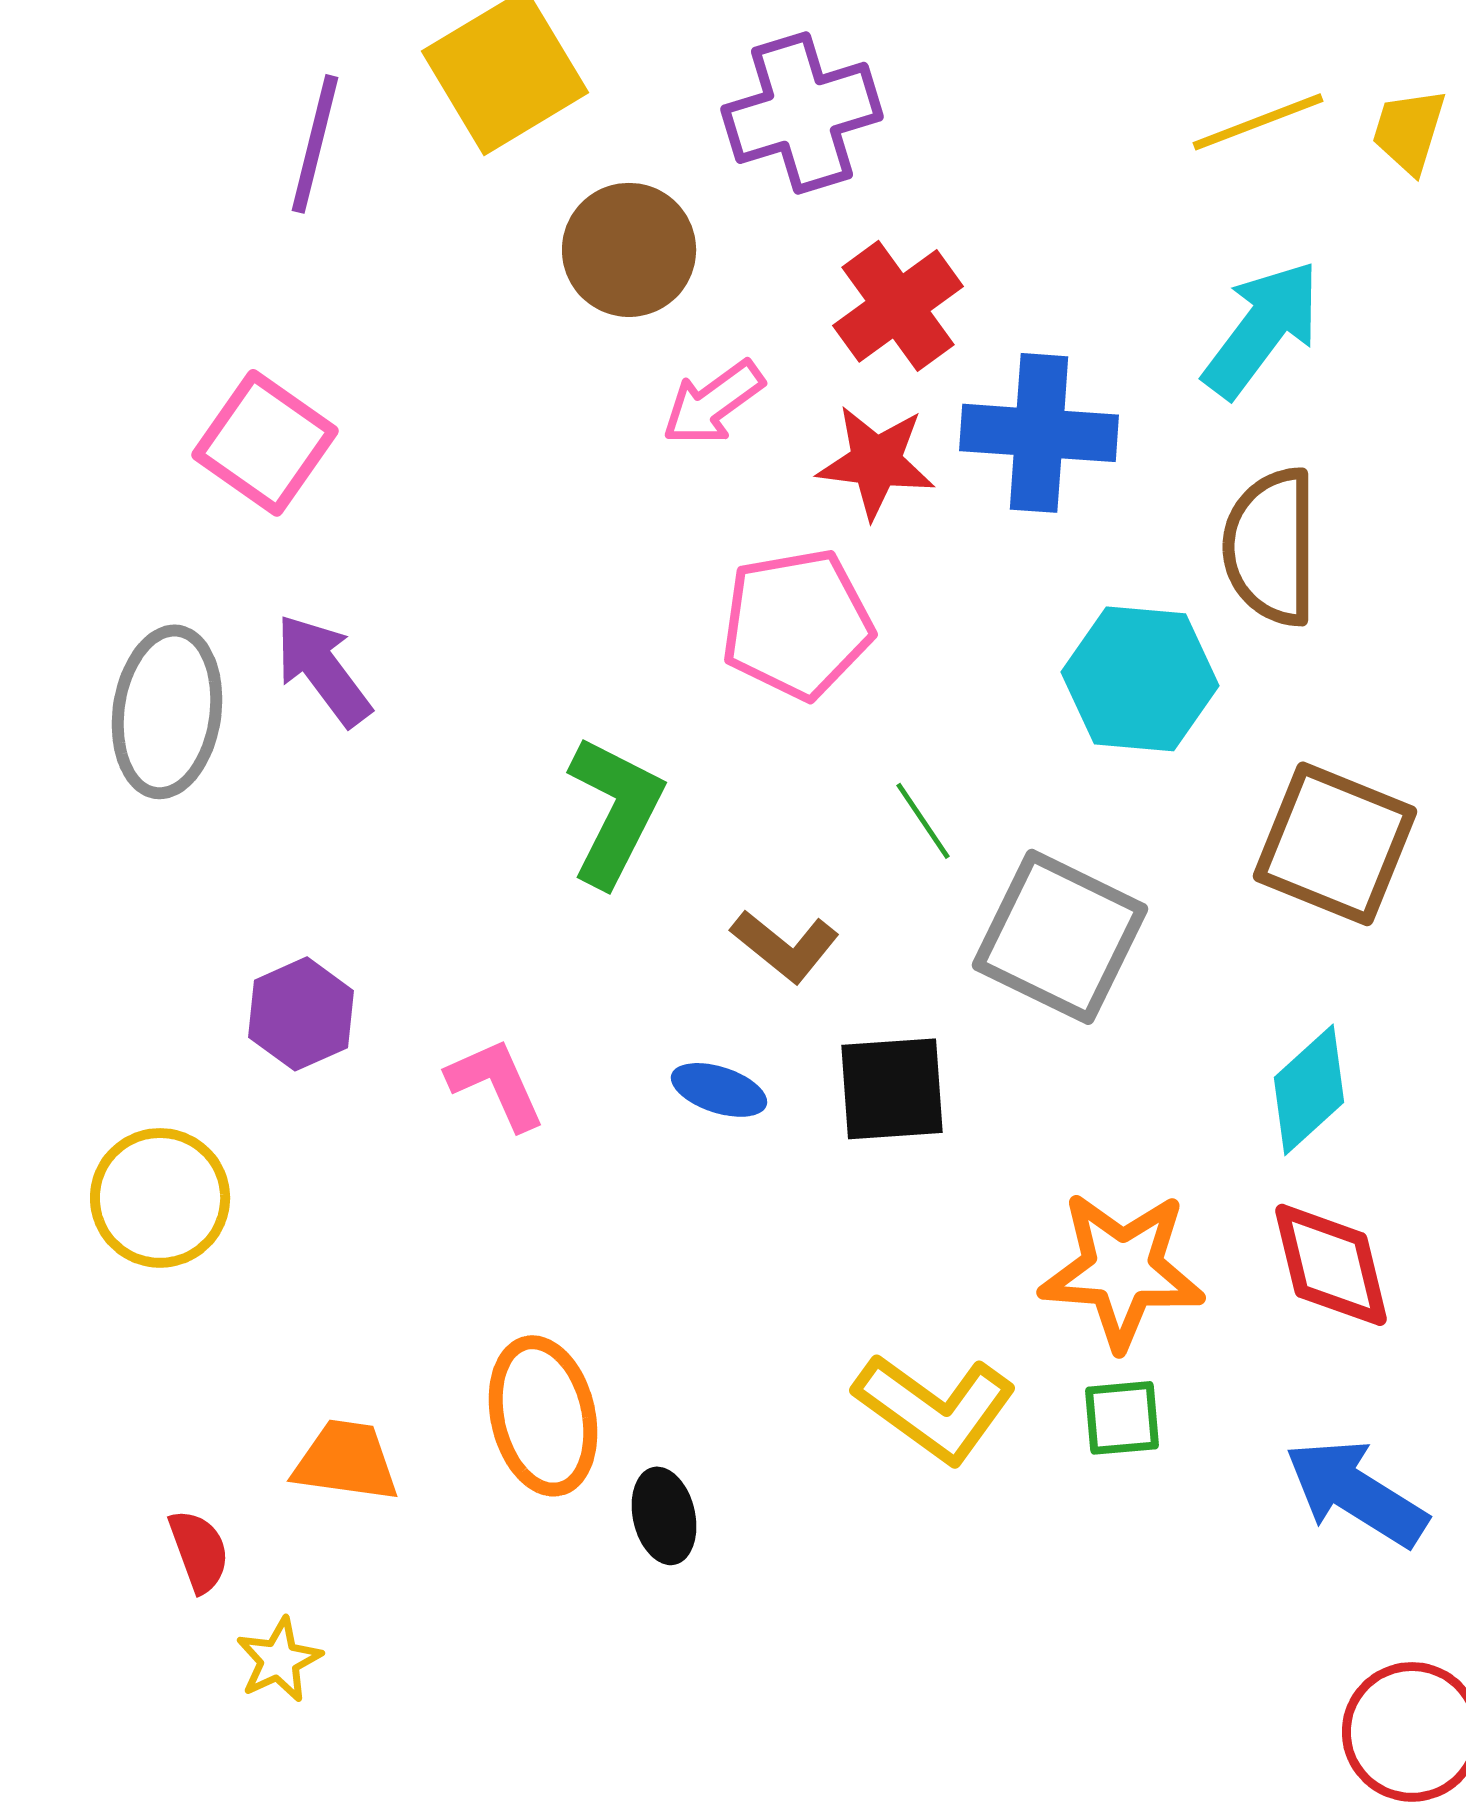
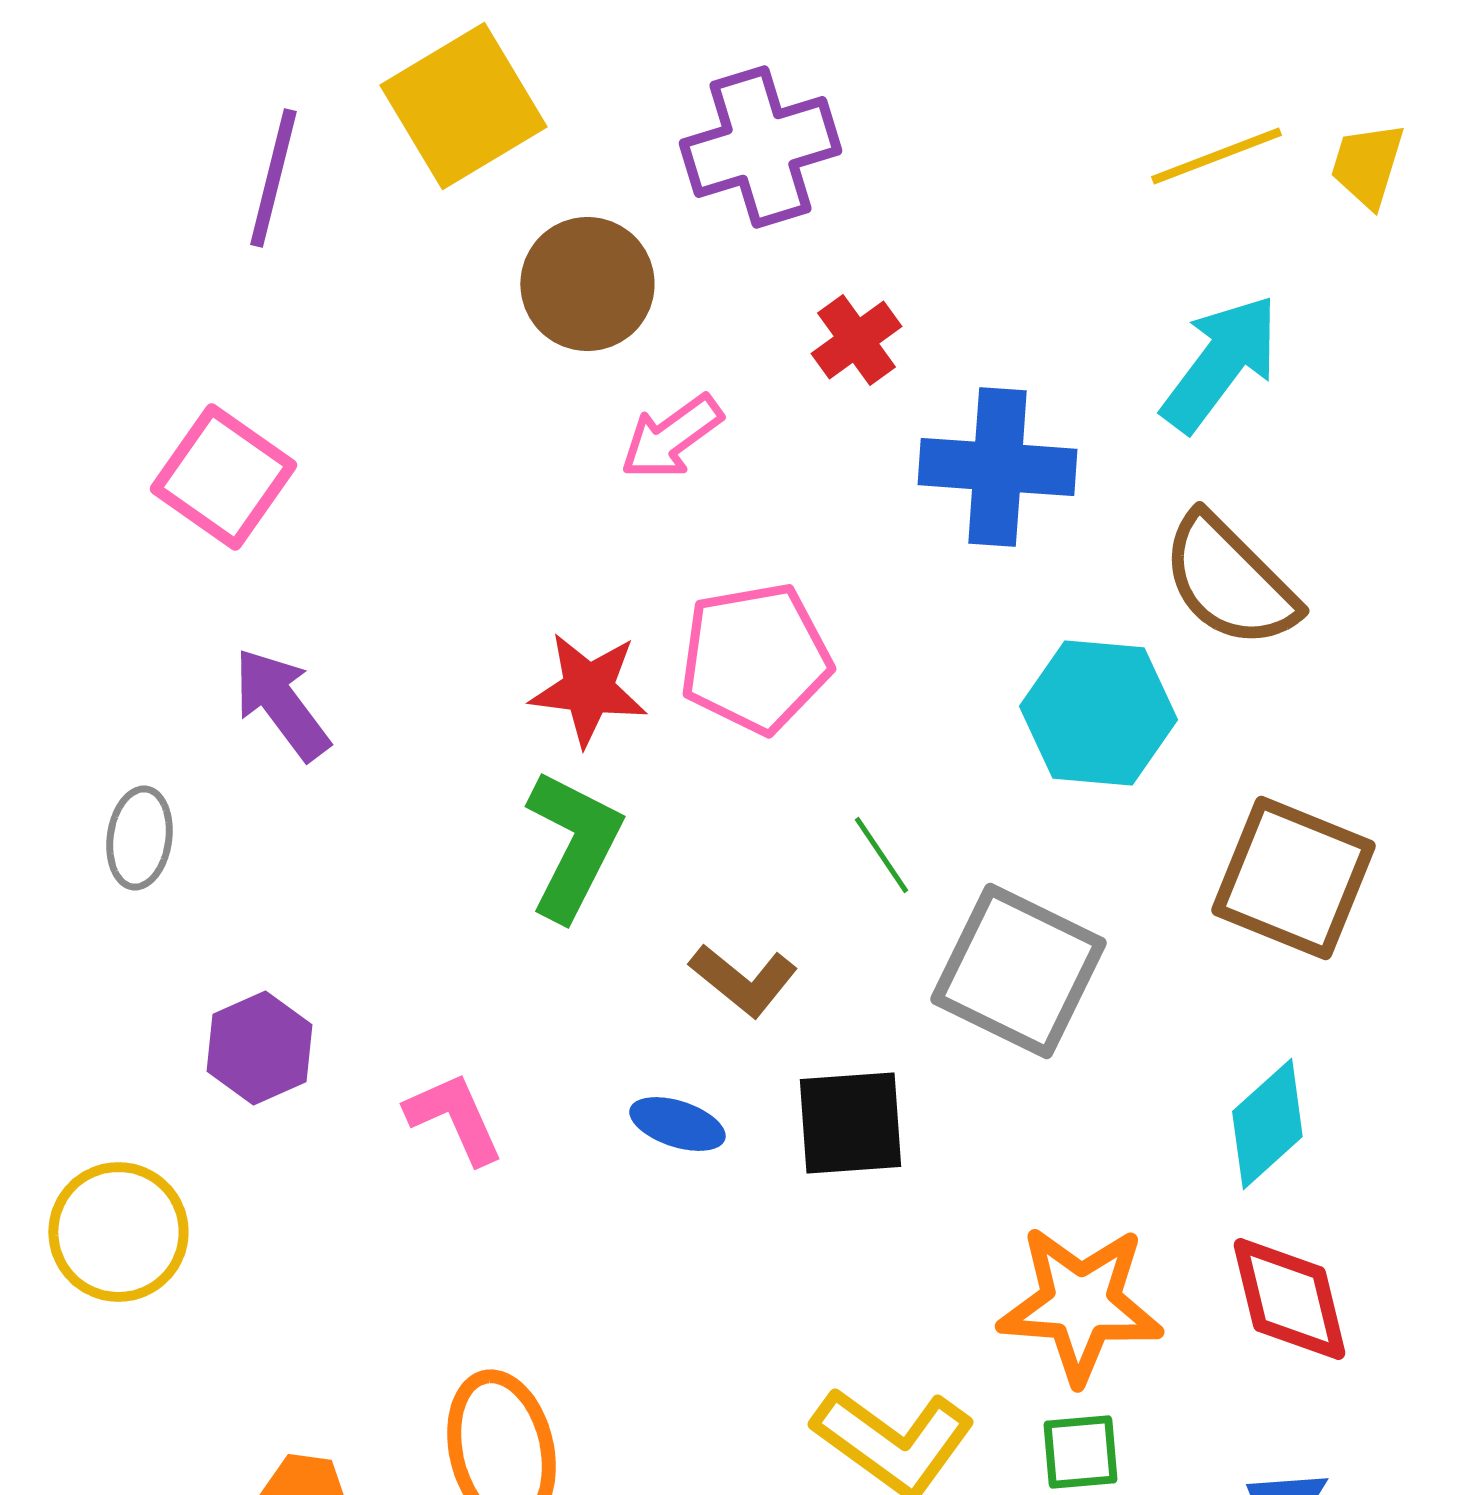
red cross: (898, 306) -> (856, 340), size x0.7
red star: (876, 462) -> (588, 689), moved
brown semicircle: (1271, 547) -> (1229, 581), turned -45
gray ellipse: (167, 712) -> (139, 838), moved, size x0.6

